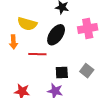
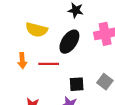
orange arrow: (13, 42) -> (22, 61), moved

